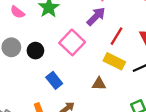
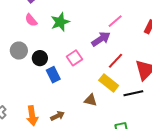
pink square: (72, 42) -> (74, 58), size x0.7
blue rectangle: (54, 80) -> (53, 75), moved

